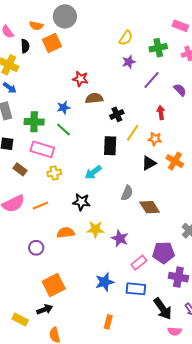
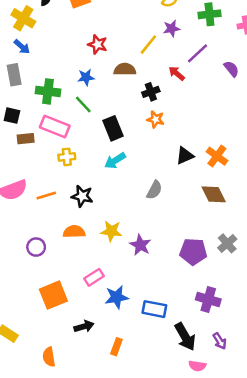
red star: (80, 79) -> (98, 44), moved
red arrow: (161, 113) -> (177, 73), moved, turned -48
yellow line: (133, 133) -> (148, 45), moved
orange star: (155, 139) -> (156, 119), moved
black rectangle: (110, 146) -> (113, 128), moved, turned -30
brown rectangle: (20, 169) -> (26, 139), moved, turned -48
black star: (81, 202) -> (82, 196), moved
brown diamond: (150, 207) -> (214, 194), moved
purple pentagon: (163, 253) -> (193, 252), moved
pink rectangle: (139, 263) -> (94, 277), moved
black arrow: (45, 309) -> (84, 326), moved

